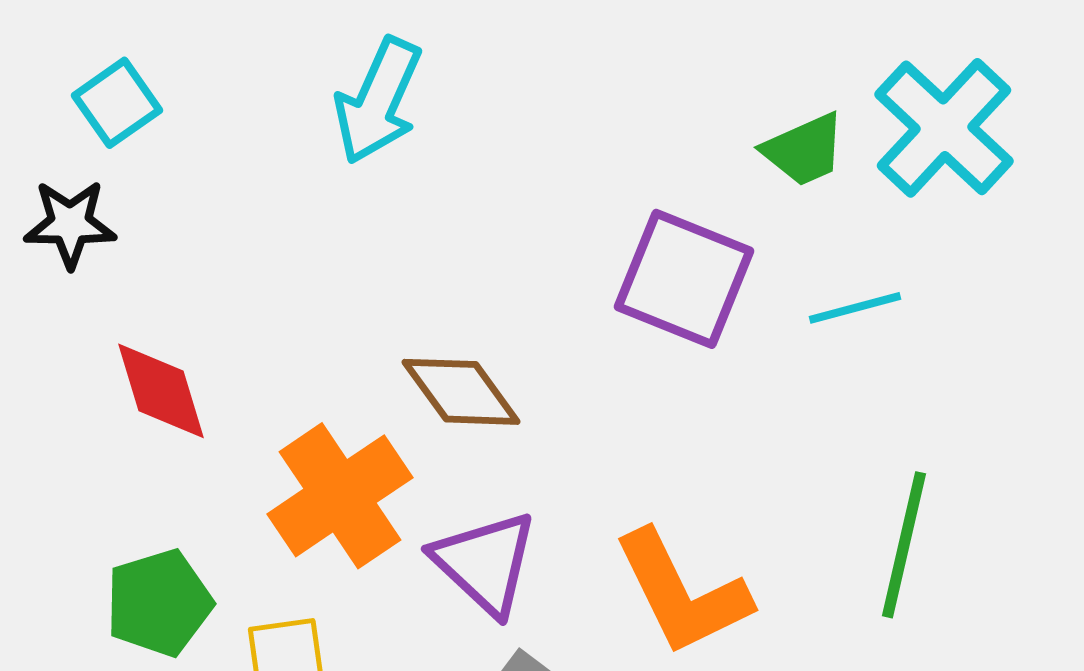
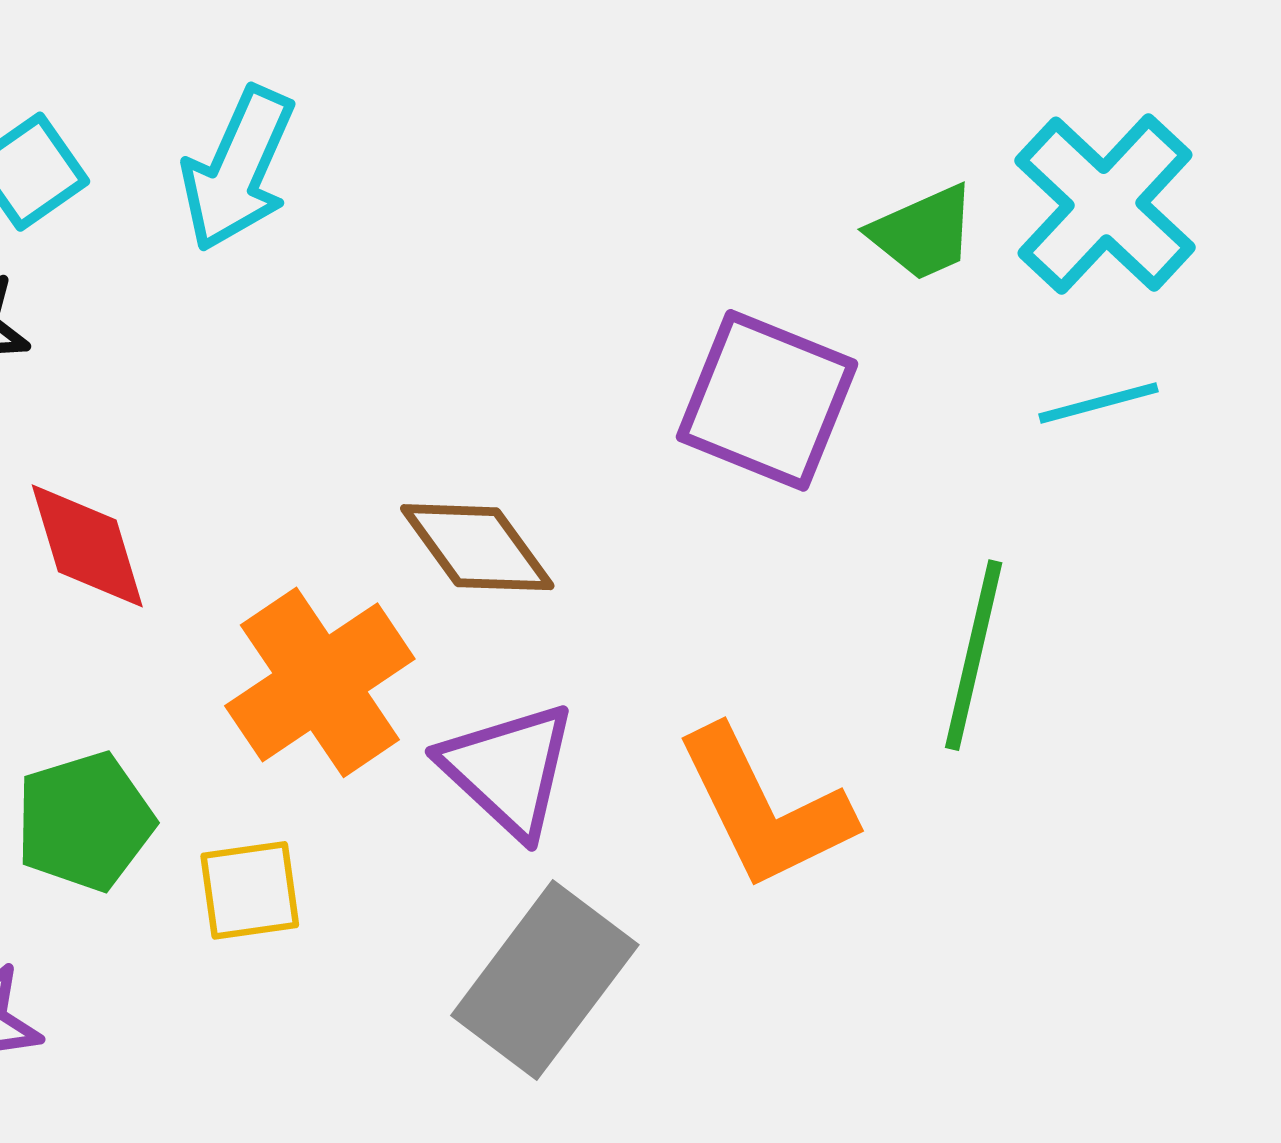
cyan arrow: (378, 101) -> (238, 169), moved
cyan line: (855, 308) -> (1098, 403), moved
green line: (904, 545) -> (974, 655), moved

